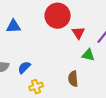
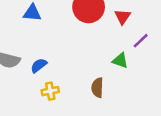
red triangle: (78, 33) -> (123, 17), moved

